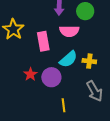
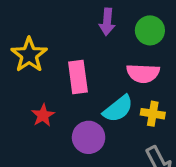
pink semicircle: (69, 31) -> (143, 73), moved
red star: (30, 74) -> (43, 115), moved

